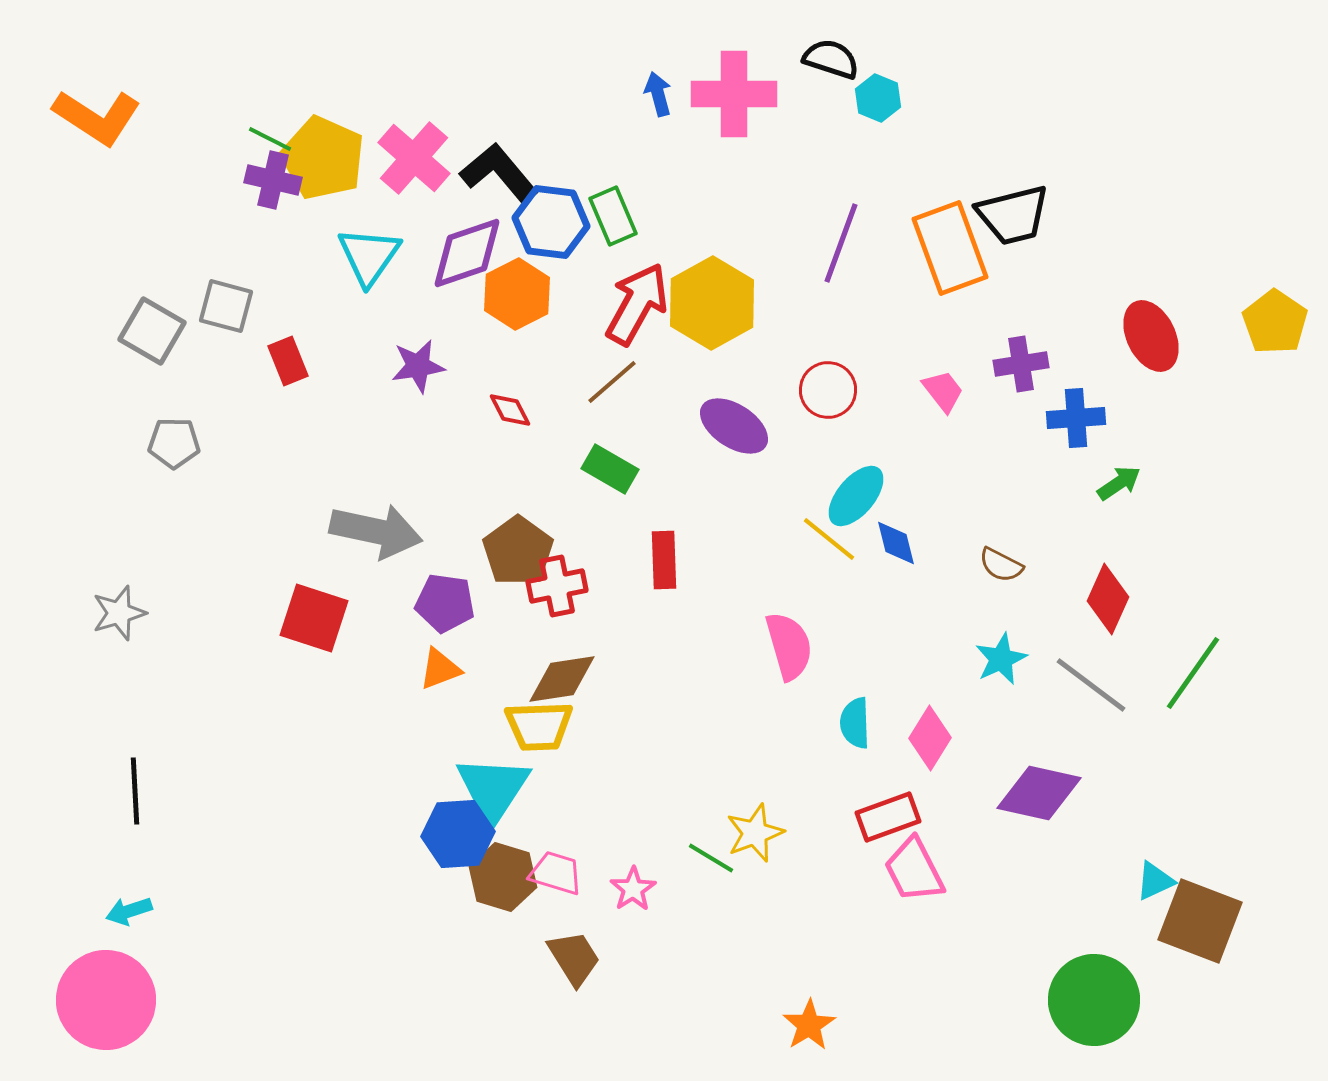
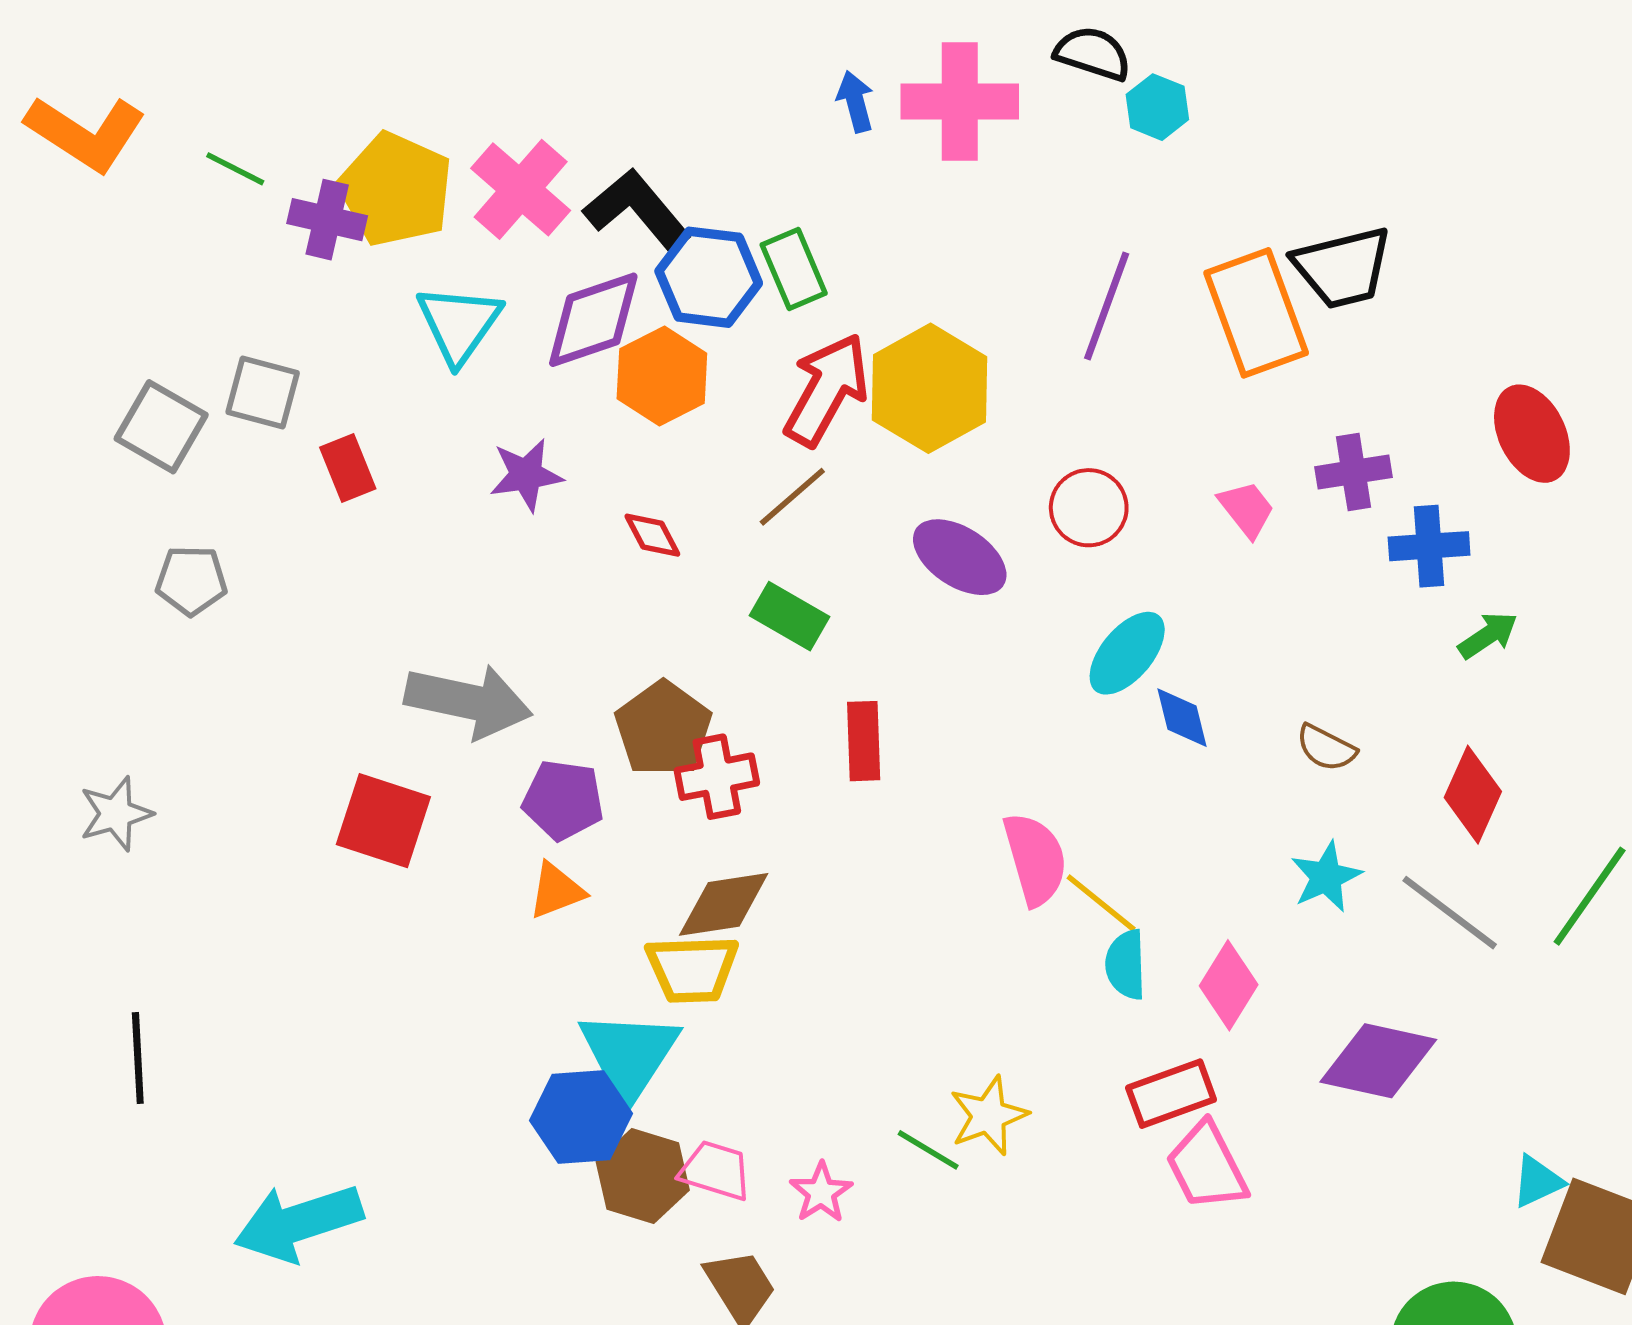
green line: (270, 139) -> (235, 169), moved
yellow line: (829, 539) -> (1101, 903), moved
cyan arrow: (129, 911) -> (298, 1223), moved, size x2.0

